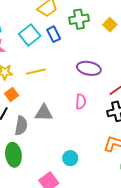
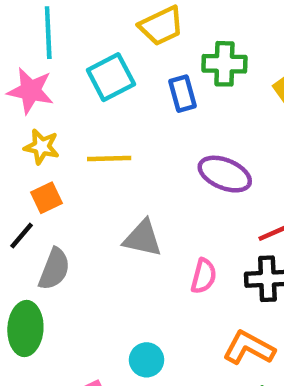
blue rectangle: (54, 34) -> (182, 94), moved
pink semicircle: (81, 102) -> (204, 276), moved
gray triangle: (44, 113) -> (143, 238), moved

